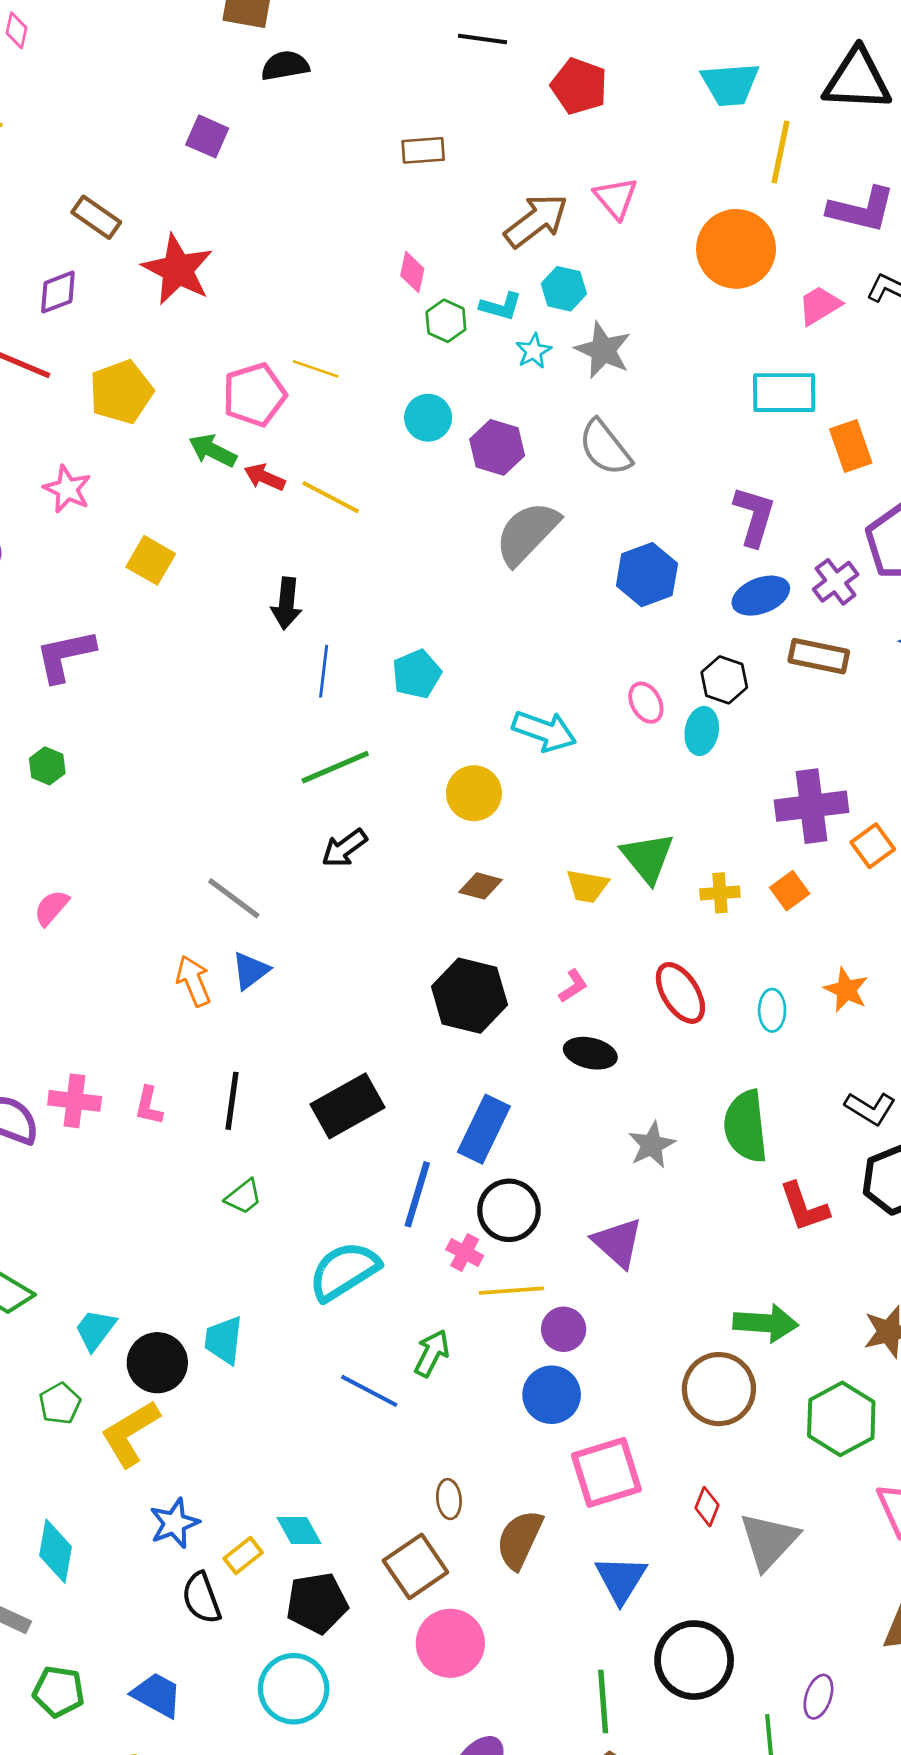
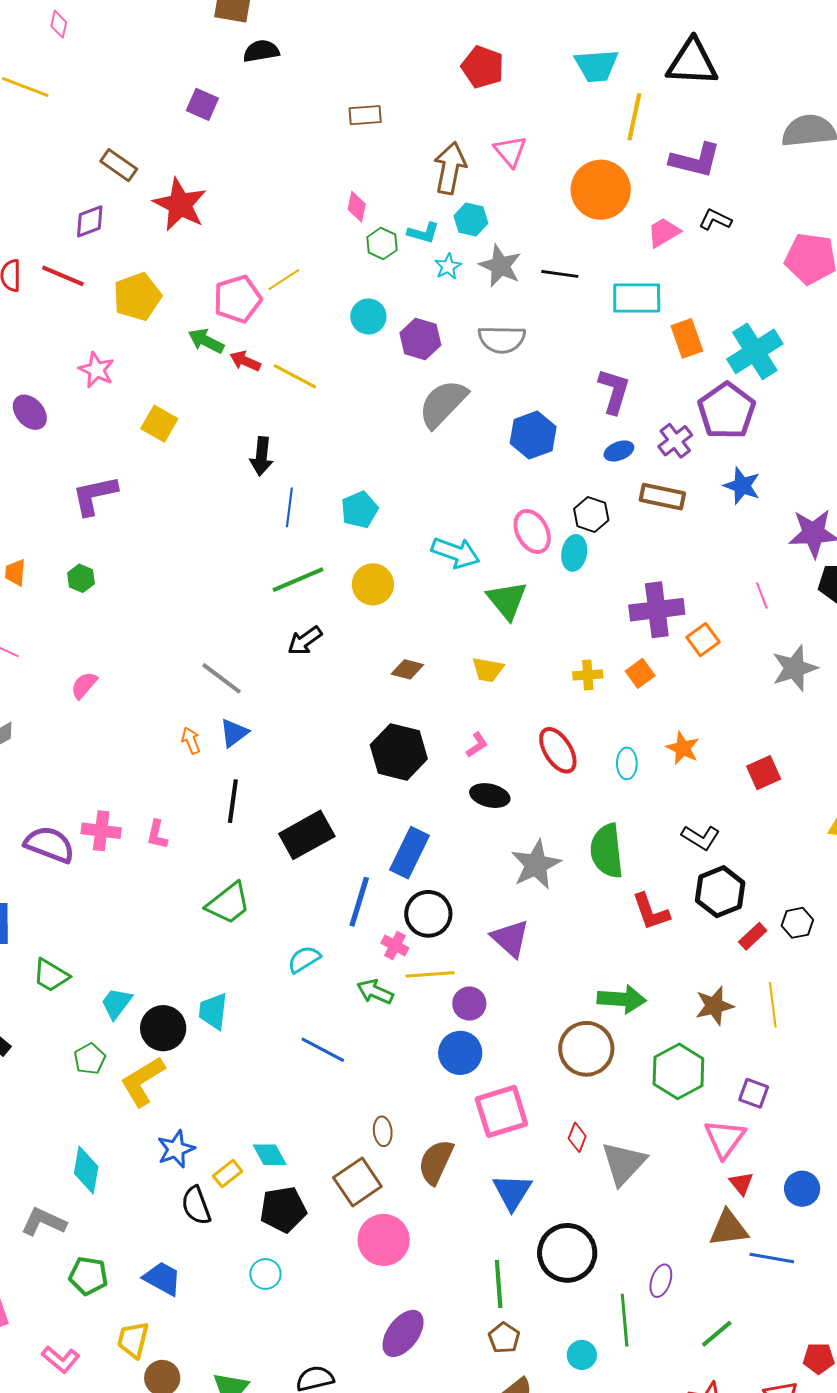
black line: (483, 39) -> (560, 274), moved
brown arrow: (536, 221) -> (450, 168), turned -42
yellow line: (316, 369) -> (284, 280), turned -52
gray semicircle: (605, 448) -> (502, 339), turned -51
blue ellipse: (761, 596) -> (619, 451), size x0.7
pink ellipse: (646, 703) -> (532, 531), size x1.4
yellow circle: (474, 793) -> (373, 584), moved
green triangle: (648, 858) -> (507, 600), moved
orange arrow: (193, 981) -> (191, 741), size x0.7
black line: (232, 1101) -> (233, 801), moved
gray star: (652, 1145) -> (536, 865), size x1.4
green trapezoid: (244, 1197) -> (228, 903), size x1.6
cyan semicircle: (344, 1271) -> (304, 959), size x0.6
green arrow: (432, 1353) -> (375, 992), moved, turned -93
cyan circle: (294, 1689) -> (265, 1274), size x0.6

